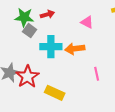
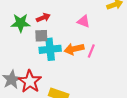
gray square: (30, 31) -> (41, 36), moved, turned -32
pink line: (97, 74) -> (91, 51), moved, turned 40

